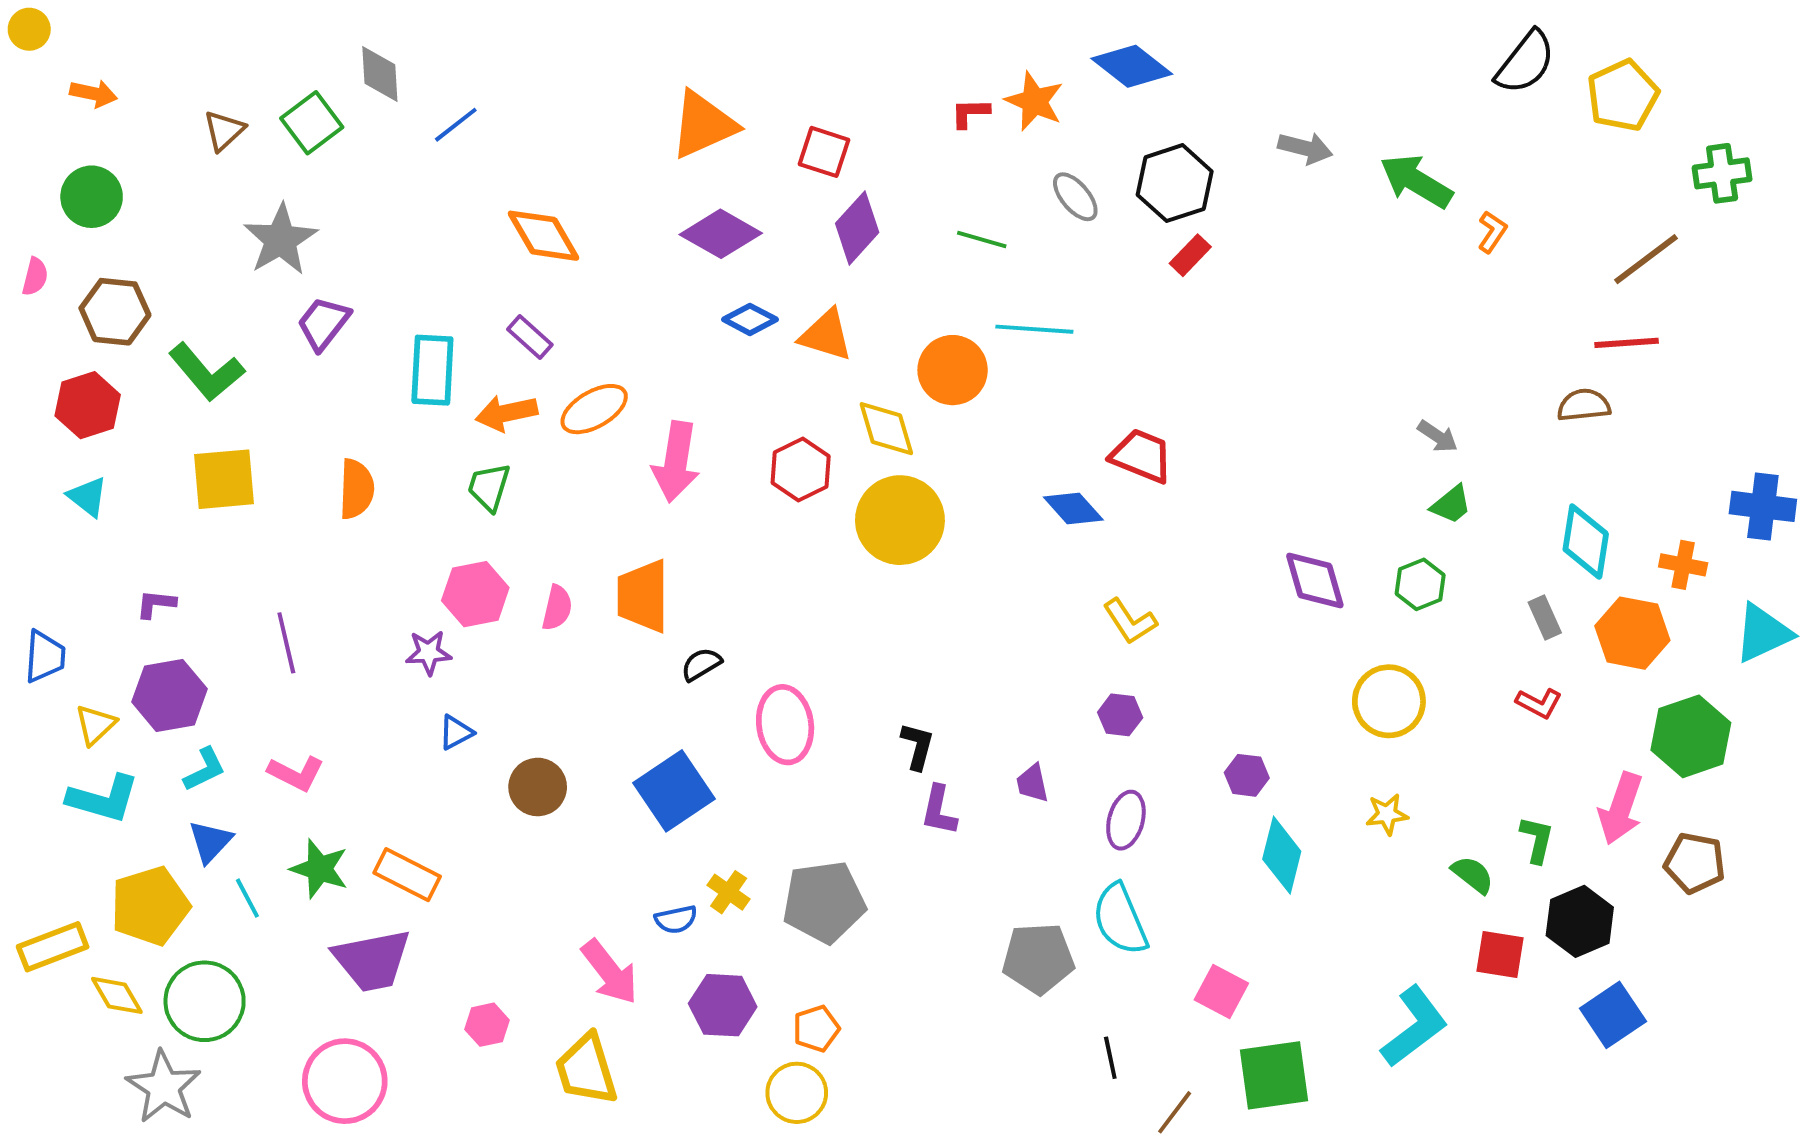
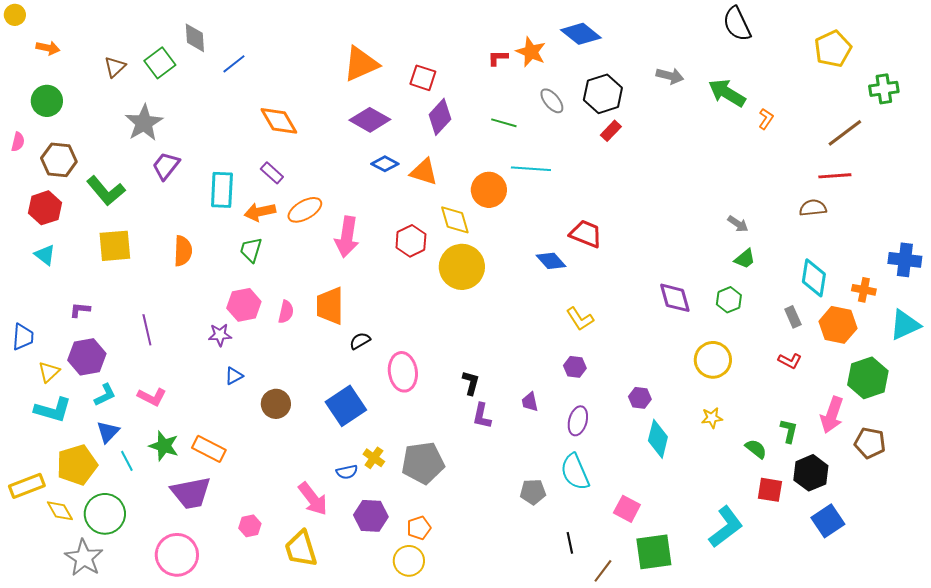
black semicircle: (1525, 62) -> (737, 24), moved, turned 117
gray pentagon: (1038, 958) -> (533, 492), size x0.7

